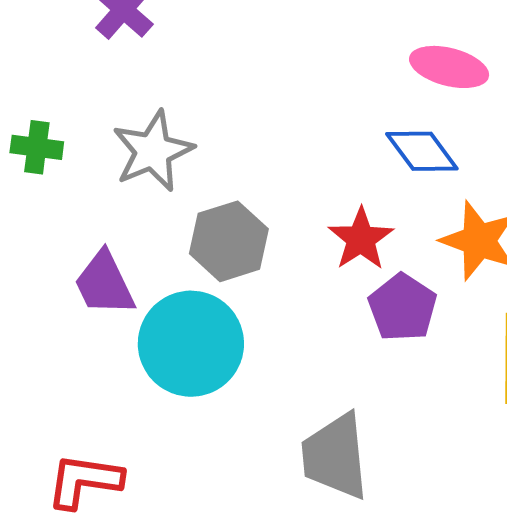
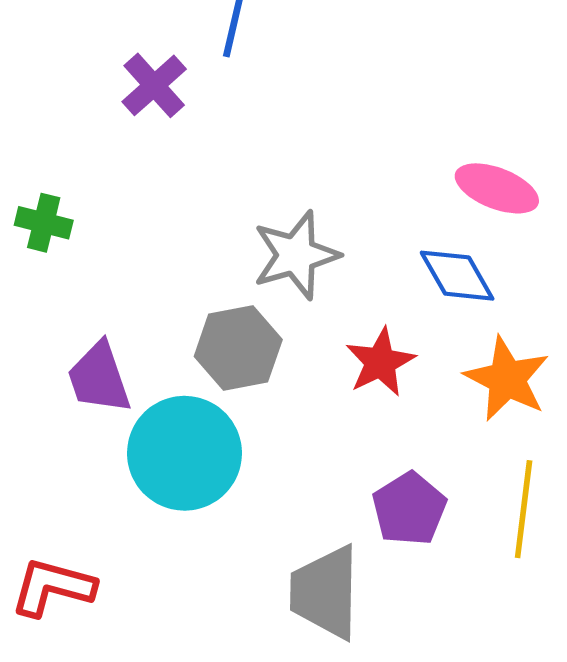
gray star: (153, 151) -> (296, 255), moved
purple pentagon: (403, 307) -> (409, 509), moved

